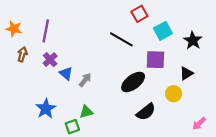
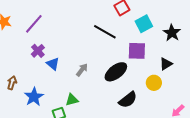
purple line: (46, 31) -> (34, 24), turned 30
brown arrow: (22, 54) -> (12, 83), moved
gray arrow: (85, 80) -> (82, 70), moved

